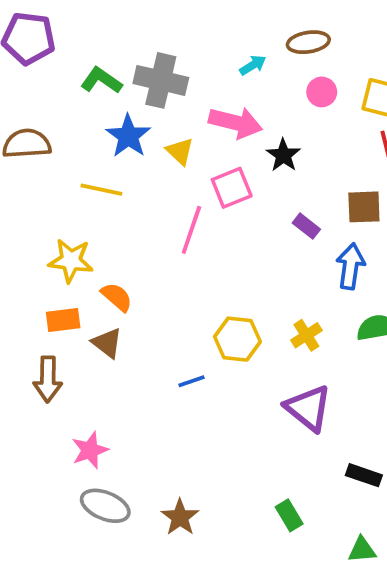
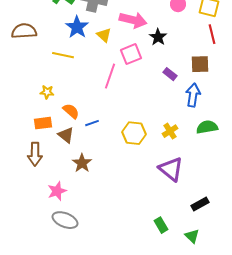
yellow star: (71, 261) -> (47, 92), size x0.6
blue line: (191, 381) -> (92, 123), moved
black rectangle: (364, 475) -> (200, 204), turned -48
brown star: (180, 517) -> (82, 163), moved
green triangle: (362, 550) -> (192, 236), moved, turned 49

